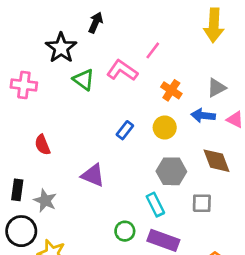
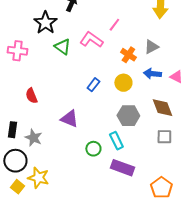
gray triangle: (216, 88) -> (151, 47), moved
gray square: (202, 203) -> (164, 137), moved
green circle: (125, 231) -> (93, 149), moved

